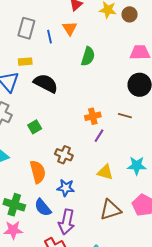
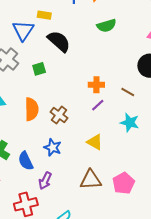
green semicircle: (88, 56) -> (106, 26), turned 42
green square: (35, 127) -> (39, 69), moved
cyan star: (137, 166) -> (130, 123), moved
orange semicircle: (38, 172) -> (32, 109), moved
purple arrow: (67, 222) -> (45, 181), size x0.7

